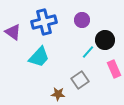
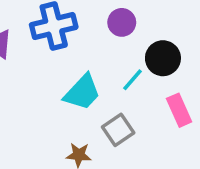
cyan trapezoid: (39, 57) -> (82, 92), moved

